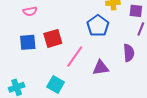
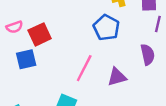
pink semicircle: (30, 11) -> (14, 27), moved
red square: (53, 38) -> (40, 34), moved

